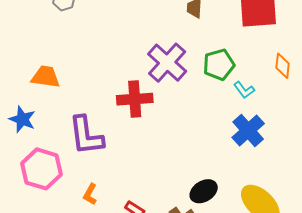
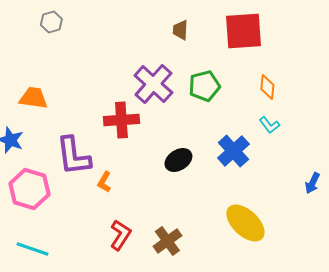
cyan L-shape: (244, 90) -> (269, 125), moved
black ellipse: (204, 191) -> (178, 160), moved
orange L-shape: (90, 194) -> (104, 182), moved

